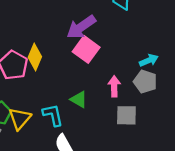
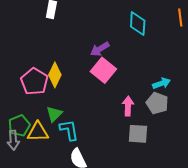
purple arrow: (81, 27) -> (100, 49), size x0.7
green triangle: (79, 99) -> (54, 114), moved, turned 42
yellow triangle: (20, 119) -> (38, 132), turned 45

